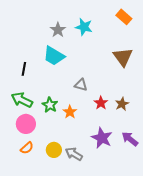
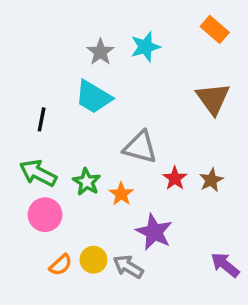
cyan star: (84, 27) -> (145, 47), turned -30
gray triangle: (81, 85) -> (140, 147), size x1.5
purple star: (102, 138) -> (154, 232), moved
purple arrow: (130, 139) -> (225, 265), moved
orange semicircle: (27, 148) -> (61, 265), moved

